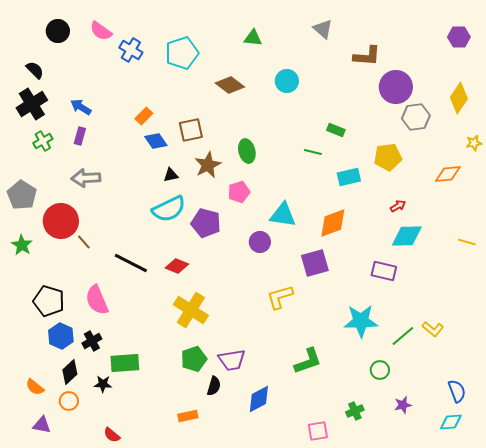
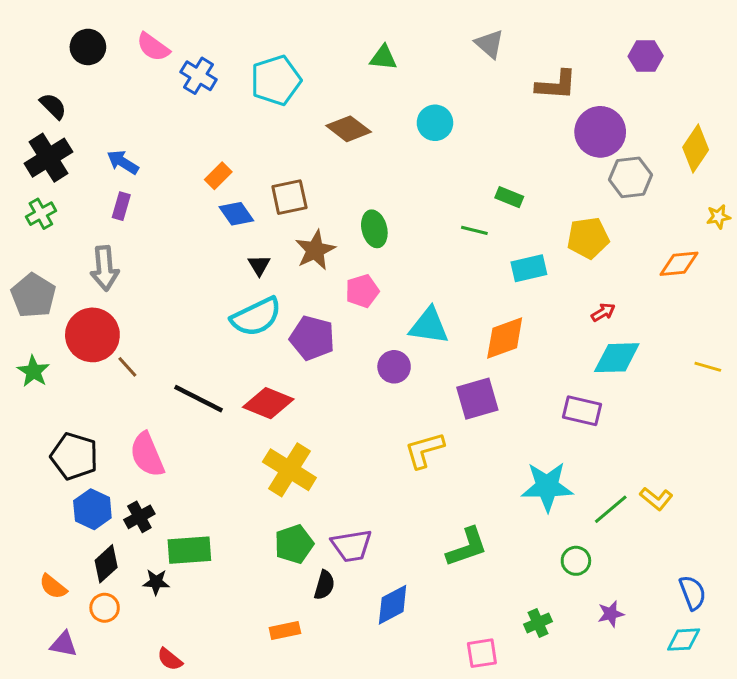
purple hexagon: (459, 37) -> (646, 56), moved
green cross: (43, 141) -> (41, 214), moved
black triangle: (171, 175) -> (259, 265), turned -49
gray arrow: (86, 178) -> (105, 268), moved, turned -92
red diamond: (177, 266) -> (268, 403), size x1.4

